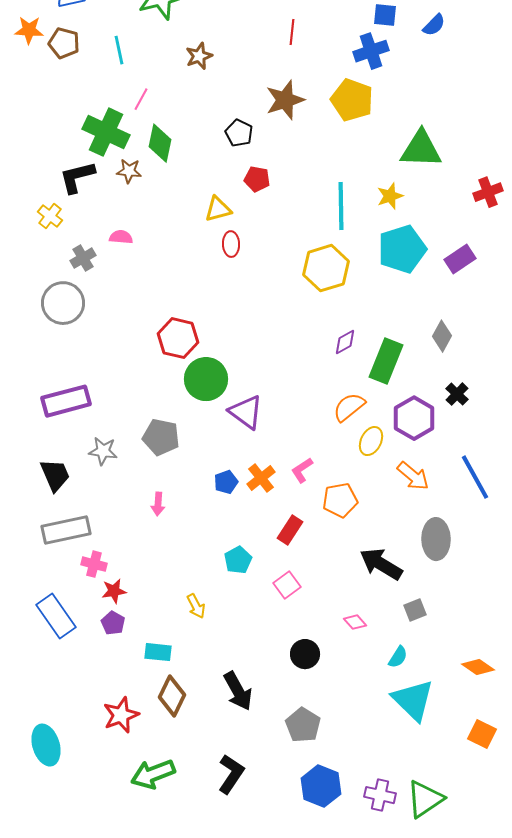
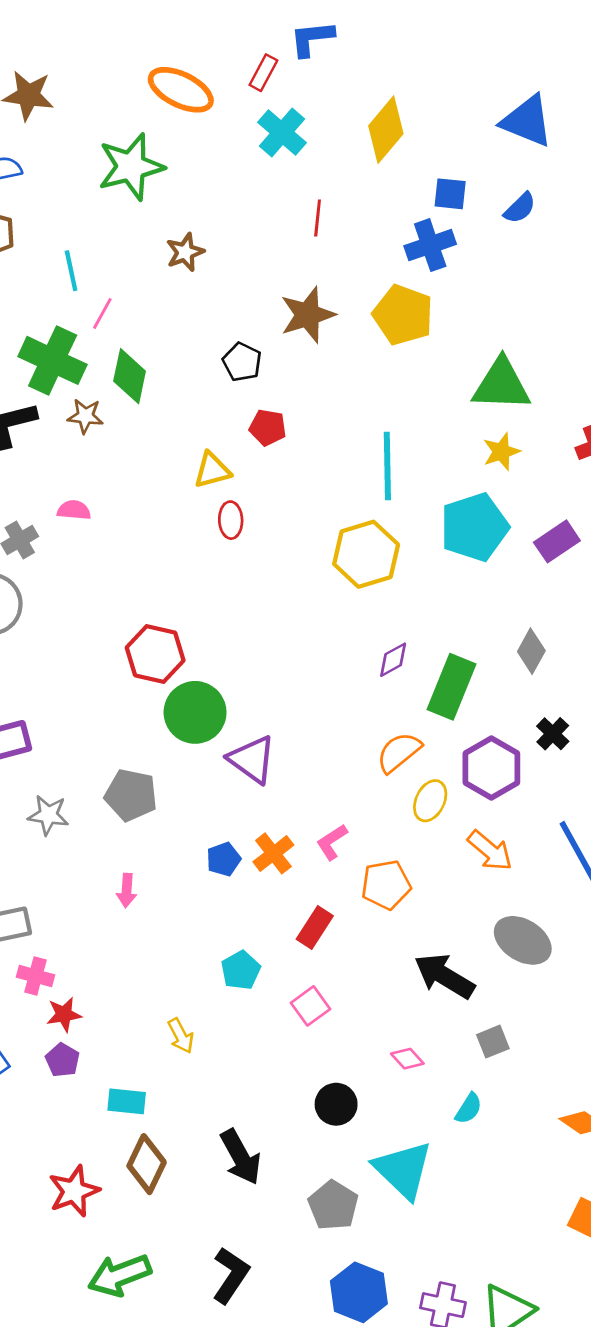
cyan line: (119, 50) -> (71, 271), moved
yellow star: (390, 196) -> (501, 452), moved
gray ellipse: (436, 539) -> (523, 940), turned -57
cyan triangle: (413, 700) -> (403, 1170), moved

